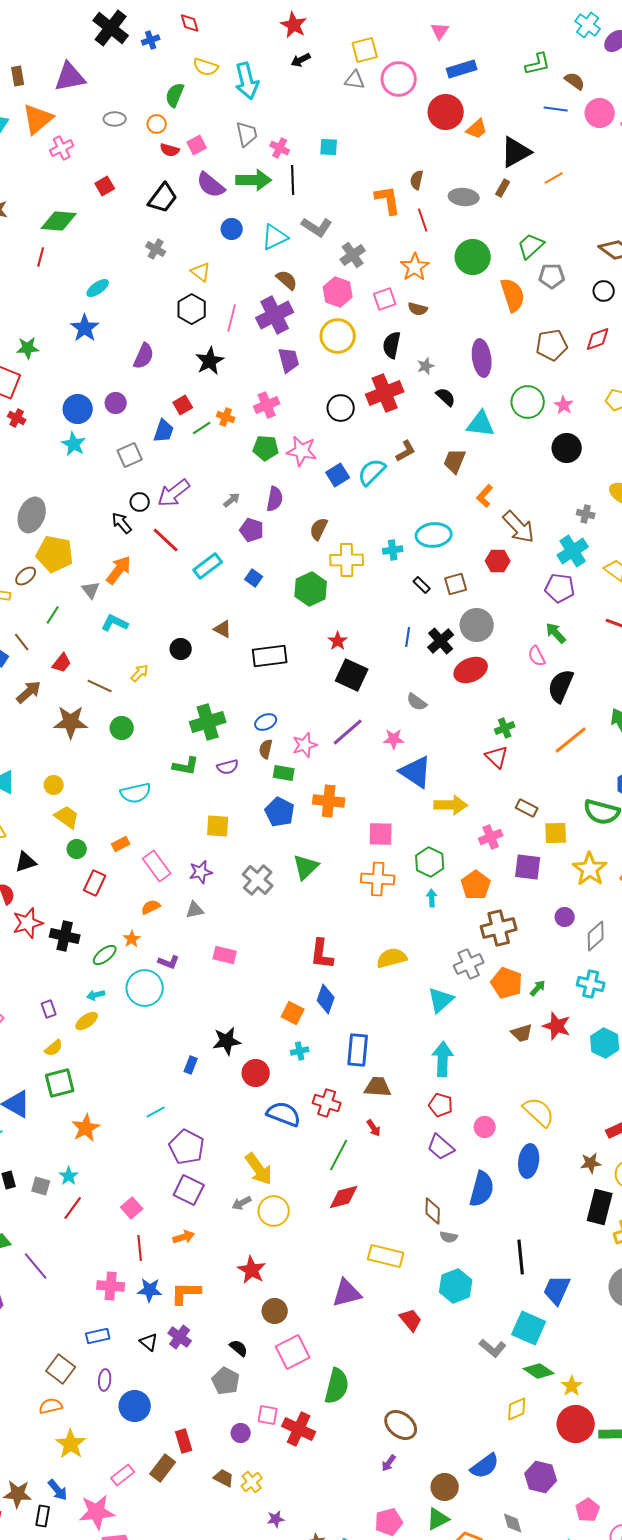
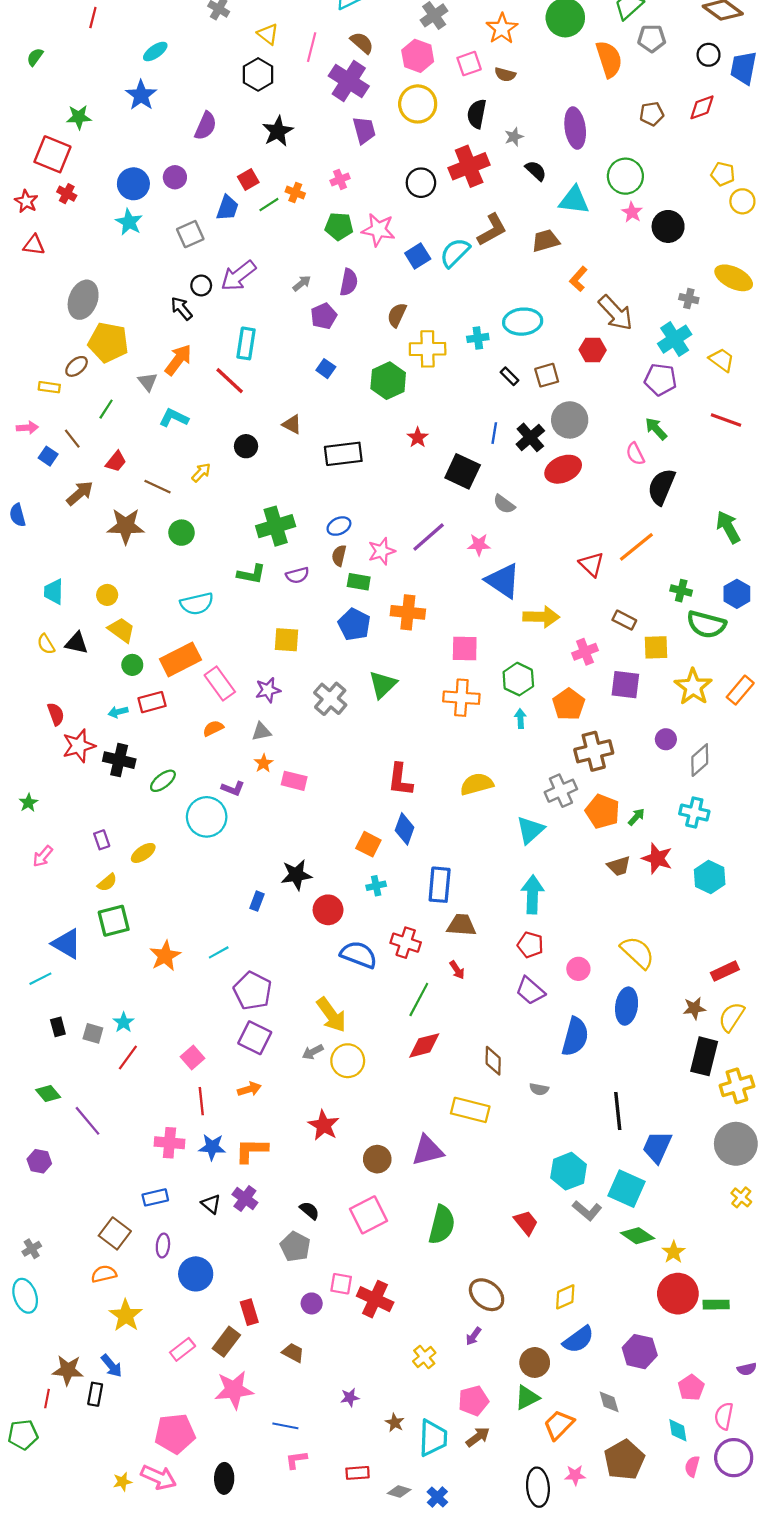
purple cross: (275, 315) -> (349, 81), turned -30
pink line: (232, 318) -> (312, 47), moved
brown pentagon: (552, 345) -> (652, 114), size x0.7
pink cross: (267, 405) -> (340, 179), size x0.7
pink star: (564, 405) -> (632, 212), moved
brown L-shape: (406, 451) -> (492, 230), size x1.4
brown trapezoid: (455, 461) -> (546, 241), turned 52
purple pentagon: (252, 530) -> (324, 316), turned 30
red line: (166, 540) -> (230, 381), moved
cyan rectangle: (208, 566) -> (246, 343), moved, turned -44
black square: (352, 675) -> (463, 471), moved
green cross: (505, 728) -> (681, 591), moved, turned 36
orange line: (571, 740) -> (636, 547), moved
orange rectangle: (121, 844) -> (180, 659), size x2.0
black triangle: (26, 862) -> (77, 643), moved, turned 30
red rectangle: (95, 883) -> (152, 702), turned 50
orange star: (132, 939) -> (264, 763), moved
cyan arrow: (96, 995) -> (118, 712), moved
orange star: (86, 1128) -> (165, 956), moved
brown diamond: (433, 1211) -> (493, 1061), moved
cyan hexagon: (456, 1286) -> (569, 1171), moved
brown circle: (275, 1311) -> (377, 1159), moved
red trapezoid: (411, 1320) -> (526, 1223), moved
green semicircle: (337, 1386) -> (442, 1225), moved
yellow diamond: (517, 1409) -> (565, 1297), moved
yellow cross: (252, 1482) -> (424, 1357), moved
pink star: (97, 1512) -> (234, 1390), moved

